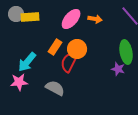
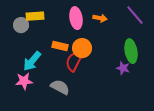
gray circle: (16, 14) -> (21, 25), moved
pink ellipse: (71, 19) -> (76, 18), turned -50
orange rectangle: (55, 47) -> (60, 46), turned 70

